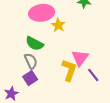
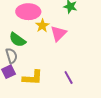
pink triangle: (80, 58) -> (58, 34), moved
yellow L-shape: (69, 70) -> (33, 78), moved, turned 65

